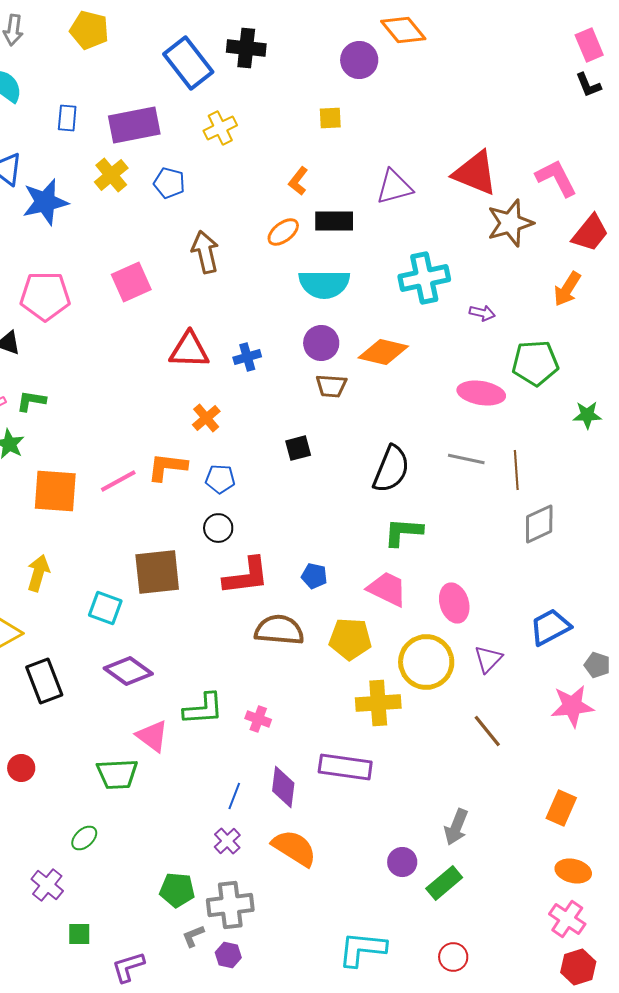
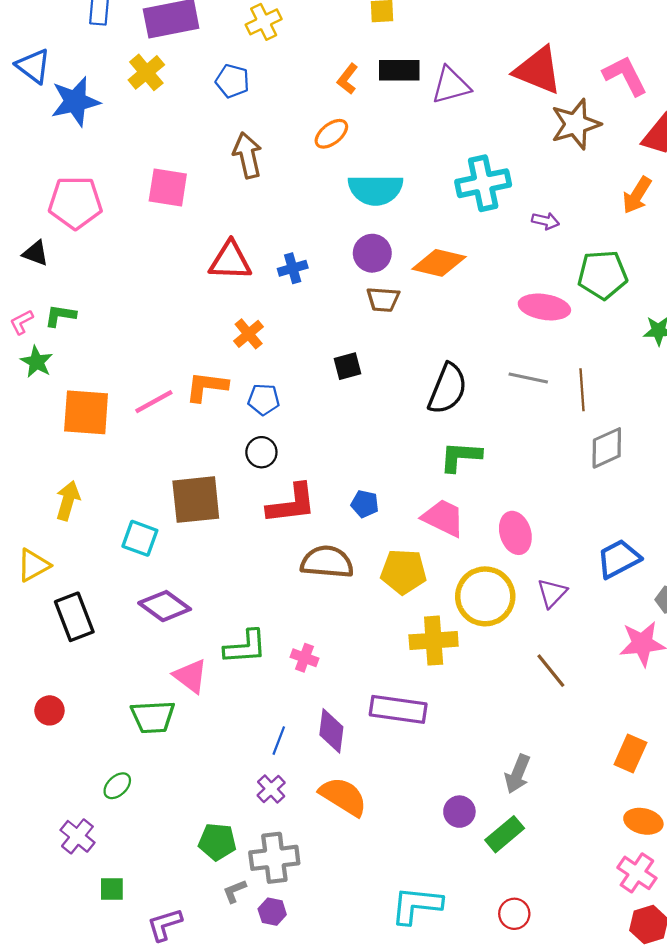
blue pentagon: (169, 183) -> (232, 81), moved
black rectangle: (334, 221) -> (399, 70), moved
pink square: (131, 282) -> (168, 188), turned 33

